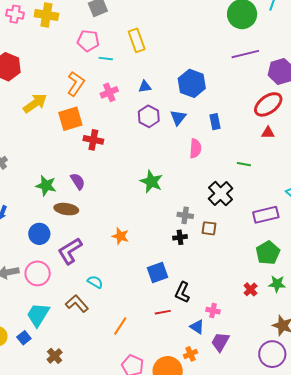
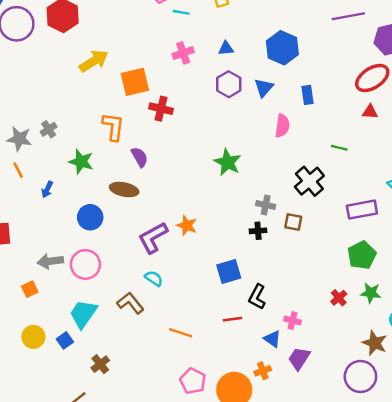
orange L-shape: (76, 84) -> (113, 127), moved, turned -30
green star: (46, 186) -> (81, 162), moved
purple L-shape: (70, 251) -> (153, 238), moved
orange line: (120, 326) -> (181, 333), turned 72

